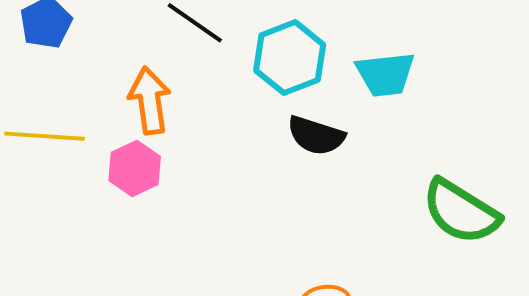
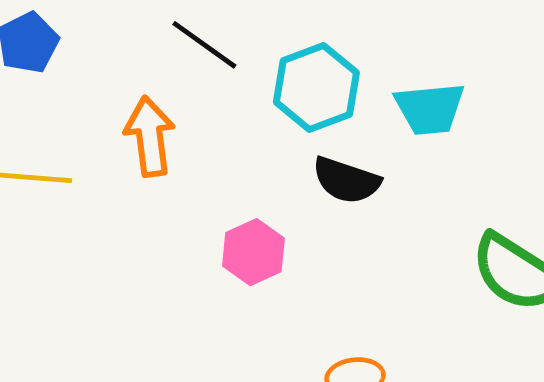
pink hexagon: (135, 168) -> (253, 252), moved

